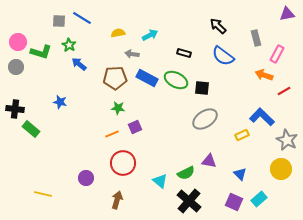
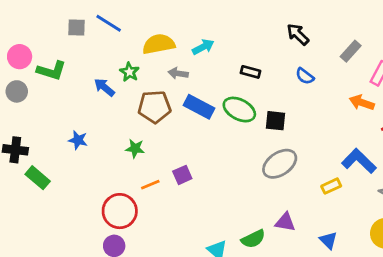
yellow semicircle: (118, 33) -> (159, 44), size x1.6
gray rectangle: (256, 38) -> (351, 51), turned 56
green star: (69, 45) -> (129, 72), moved
blue semicircle: (223, 56) -> (305, 76), size x0.6
green star: (118, 108) -> (135, 148), moved
red circle: (123, 163) -> (120, 211), moved

